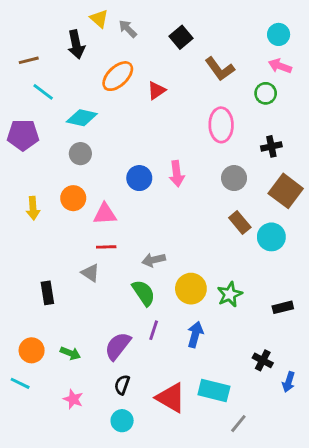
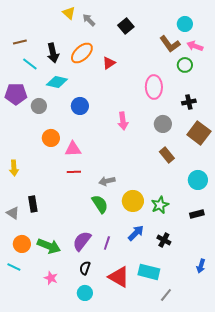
cyan circle: (279, 34) -> (185, 24), moved
black arrow: (76, 45) -> (53, 53), moved
brown L-shape: (220, 69) -> (170, 44), moved
gray circle: (80, 154) -> (39, 106), moved
blue circle: (139, 178) -> (80, 106), moved
yellow arrow: (33, 208) -> (14, 168), moved
cyan circle: (271, 237) -> (198, 180), moved
gray triangle: (90, 273) -> (13, 213), moved
purple line: (154, 330) -> (107, 243), moved
blue arrow: (195, 335) -> (136, 233), turned 30
green arrow: (70, 353) -> (49, 246), size x1.6
black cross: (263, 360) -> (164, 240), moved

